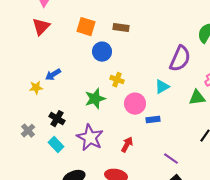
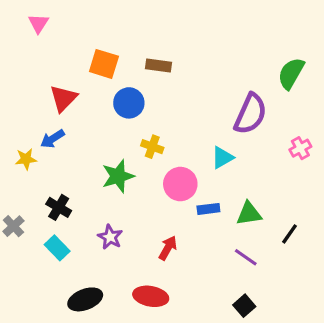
red triangle: (41, 27) -> (63, 98), moved
green triangle: (197, 98) -> (249, 214), moved
purple star: (90, 138) -> (110, 237), size x0.6
purple line: (171, 159) -> (246, 257), moved

